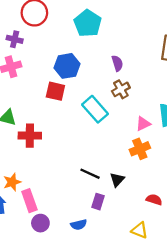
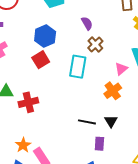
red square: (55, 91) -> (41, 60), turned -30
cyan rectangle: (95, 109) -> (78, 67), turned 65
orange cross: (140, 149) -> (113, 91), moved

